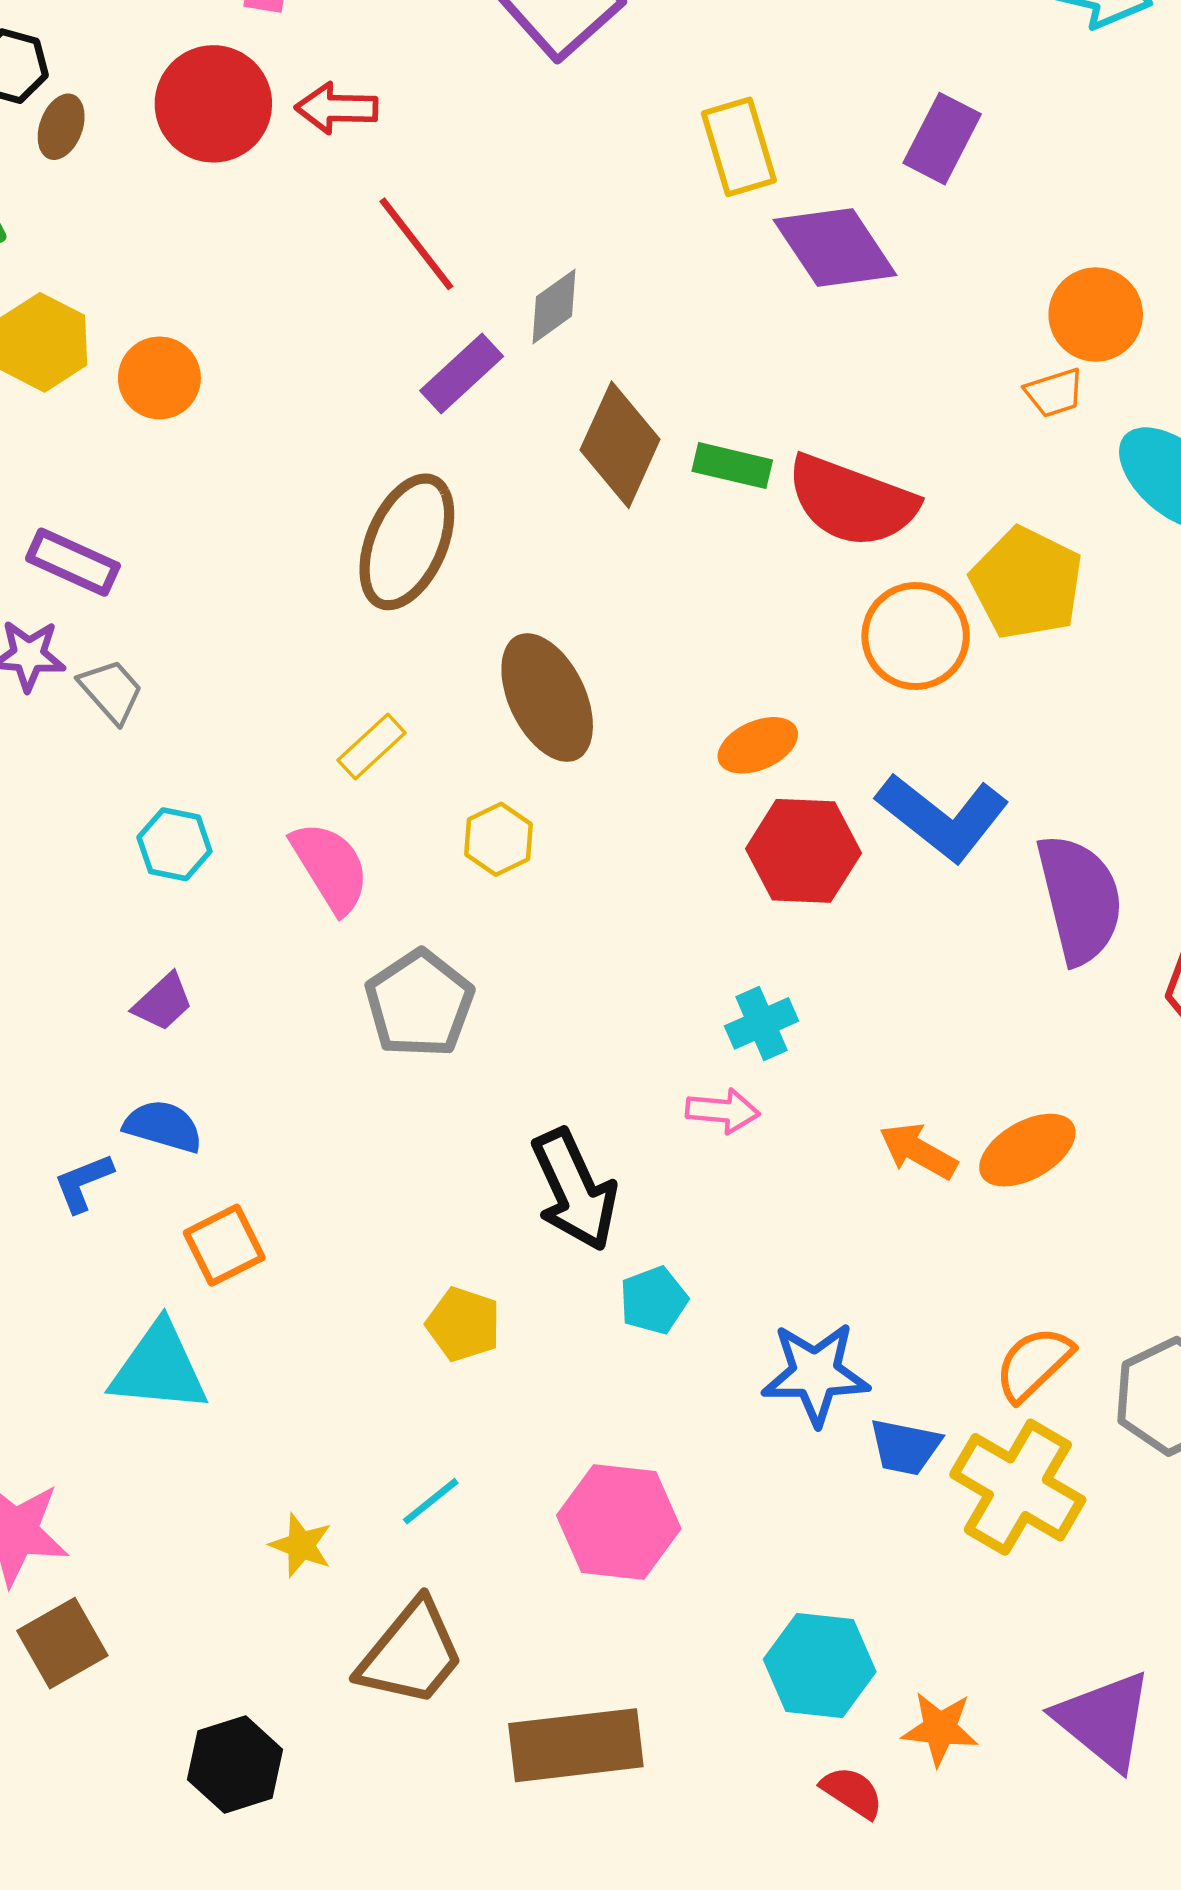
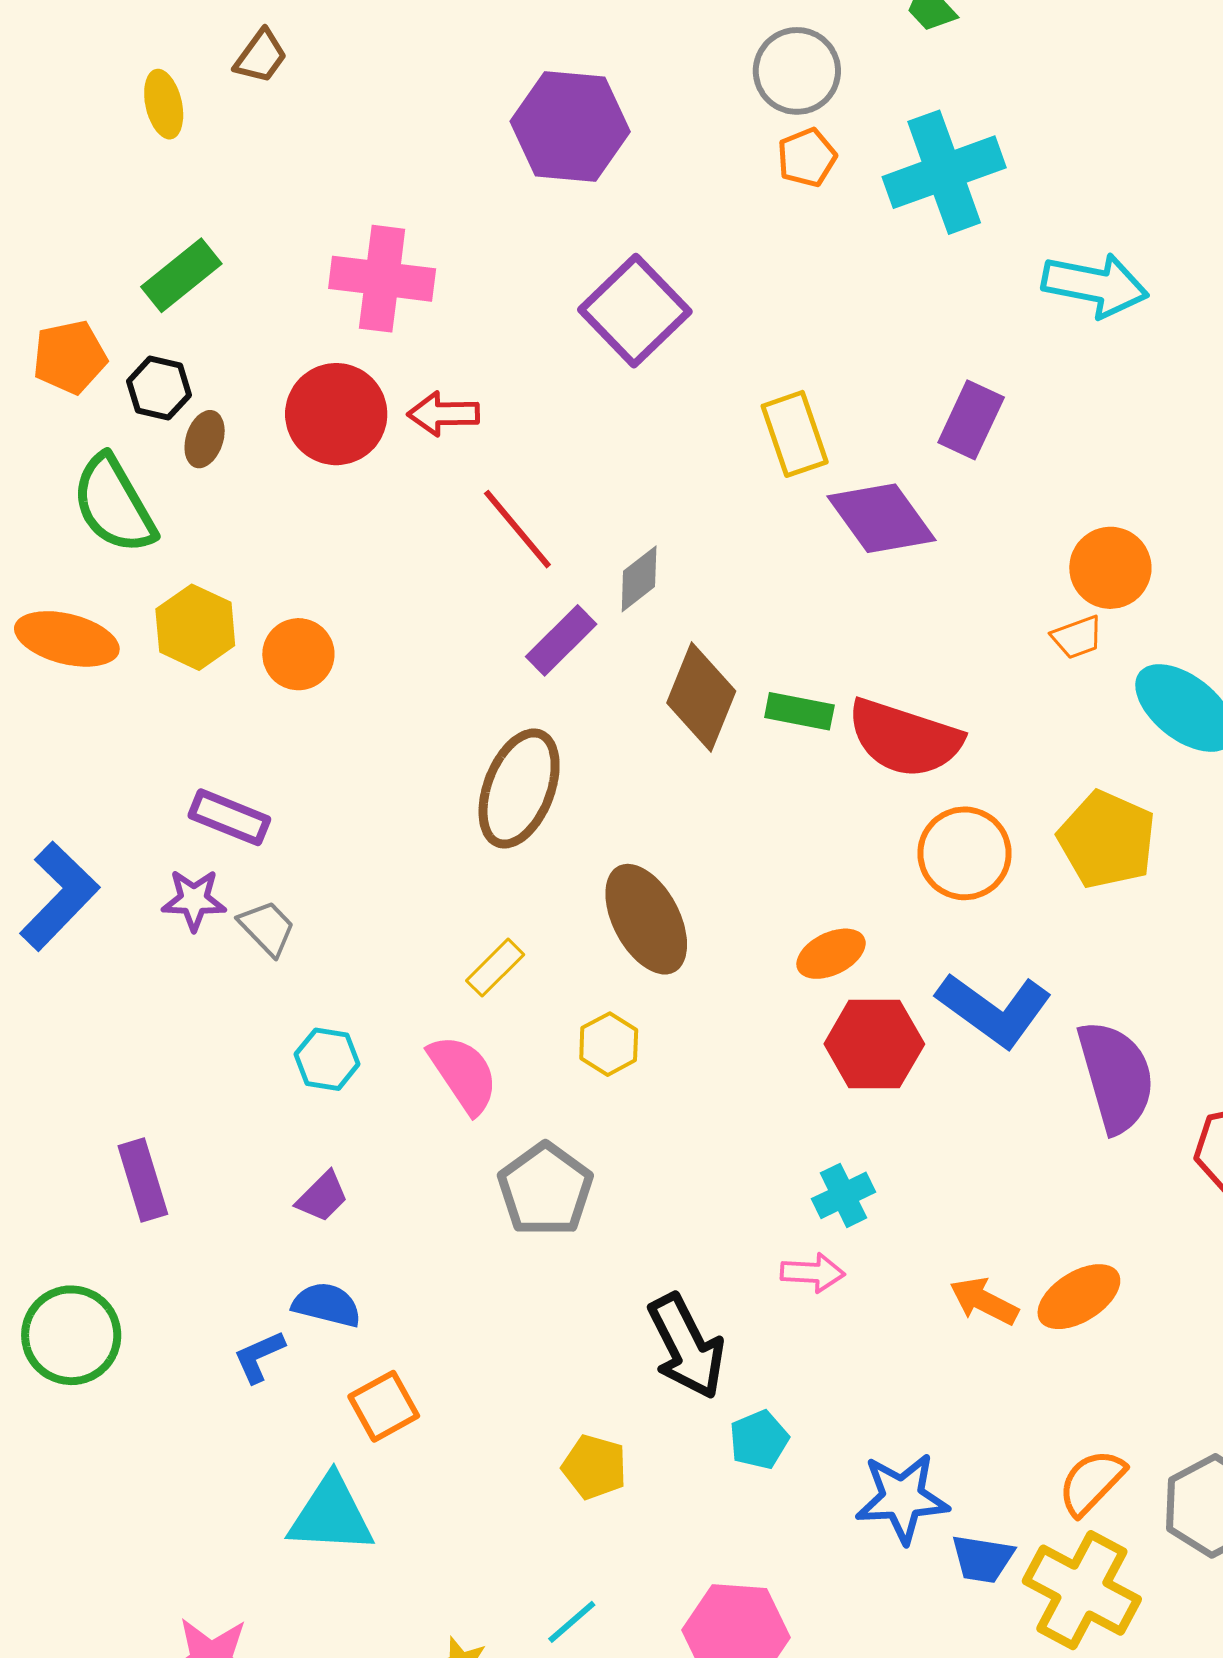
yellow pentagon: (1027, 583) -> (1107, 840), moved

